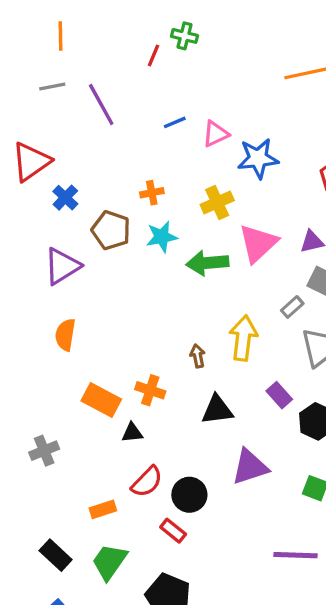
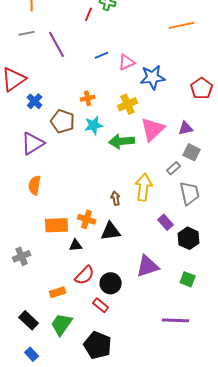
orange rectangle: (101, 400) -> (57, 225), turned -30
black triangle: (217, 410) -> (111, 231), moved

